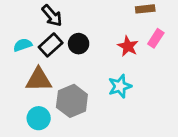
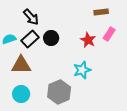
gray hexagon: (72, 101) -> (59, 92), moved

